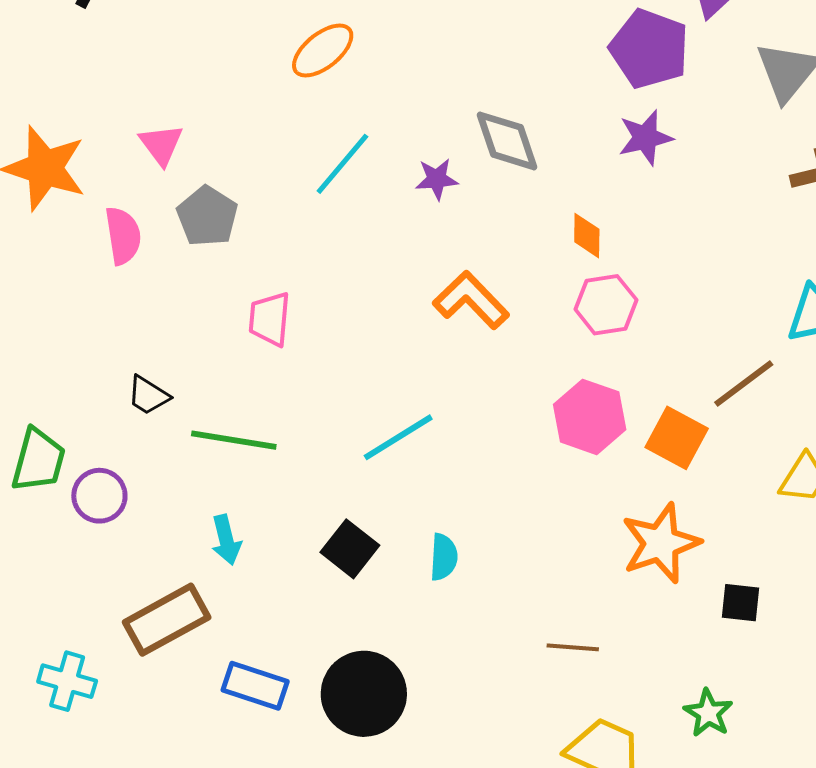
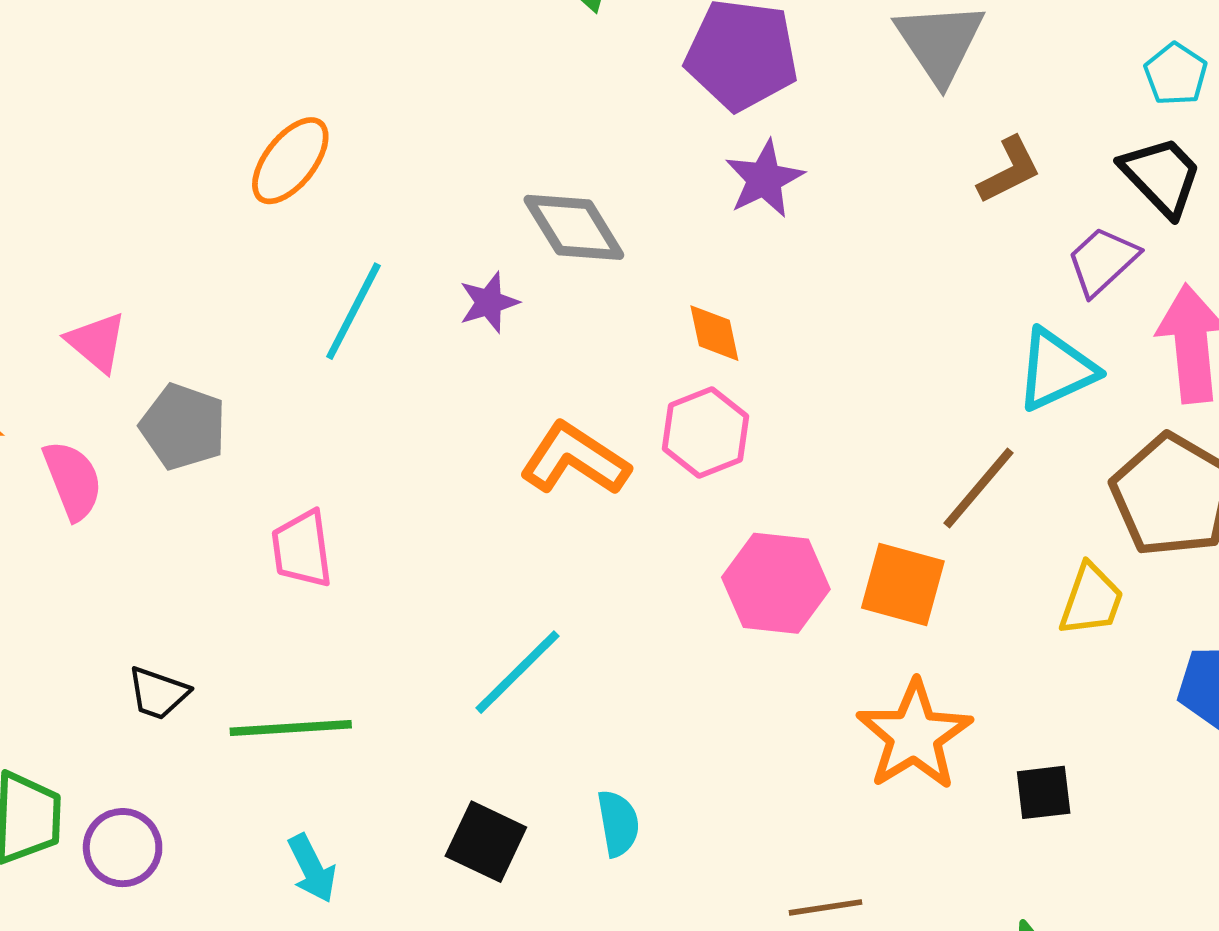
pink hexagon: (606, 305) -> (705, 432), moved

